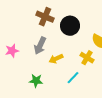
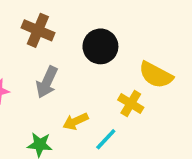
brown cross: (45, 17) -> (38, 30), moved
yellow arrow: (56, 59) -> (75, 121), moved

